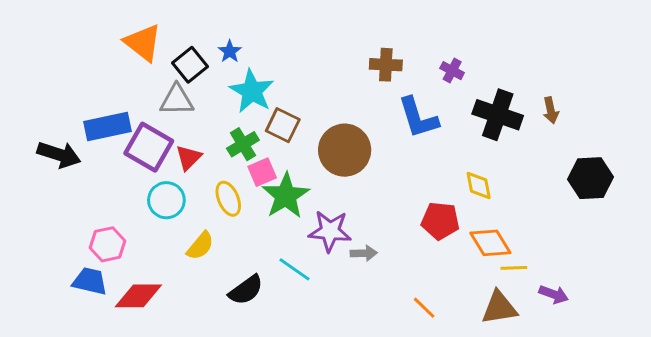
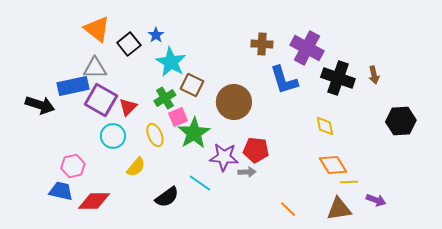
purple cross: (452, 71) -> (307, 48), size x2.0
gray triangle: (177, 100) -> (95, 68), moved
red pentagon: (440, 221) -> (256, 150), moved

